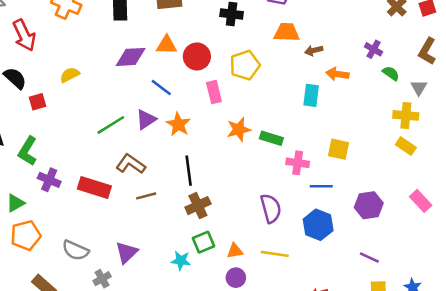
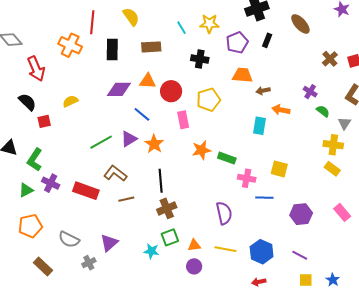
green triangle: (15, 203) -> (26, 190), moved
blue hexagon: (318, 225) -> (262, 252), moved

